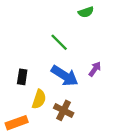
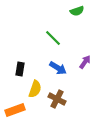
blue arrow: (65, 76) -> (58, 68), size x0.7

